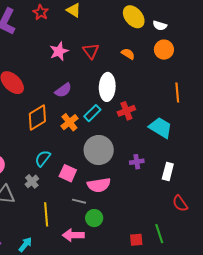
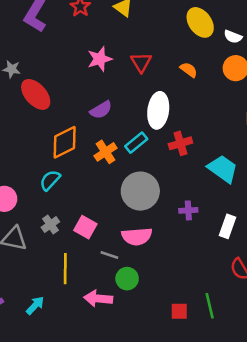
cyan semicircle: (43, 158) -> (50, 180), moved
pink square: (68, 173) -> (85, 227), moved

